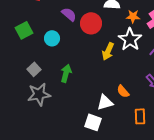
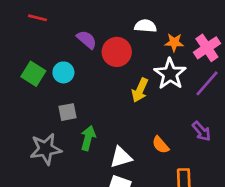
green square: (24, 30) -> (33, 74), moved, turned -30
gray square: (34, 69) -> (68, 112), moved, turned 32
green arrow: (66, 73) -> (88, 138), moved
white triangle: (105, 102) -> (121, 157), moved

